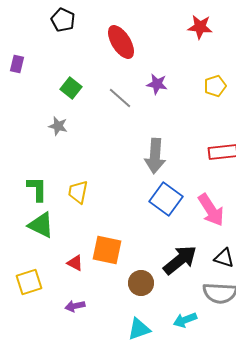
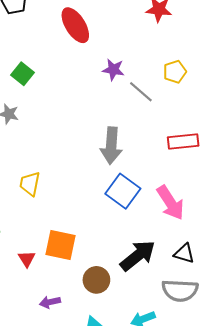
gray line: (120, 98) -> (141, 92), moved
red triangle: (75, 263) -> (27, 259), turned 30
purple arrow: (75, 306) -> (50, 302), moved

